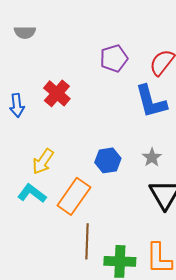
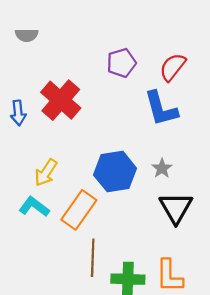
red cross: (57, 93) -> (61, 100), size x1.4
blue hexagon: (108, 160) -> (115, 172), size x1.5

